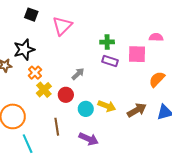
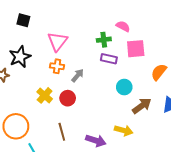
pink triangle: (62, 26) -> (58, 41), moved
pink semicircle: (156, 37) -> (123, 26), moved, turned 32
orange cross: (35, 73) -> (57, 66), moved, turned -32
yellow arrow: (107, 106) -> (124, 130), moved
cyan circle: (86, 109) -> (124, 87), moved

